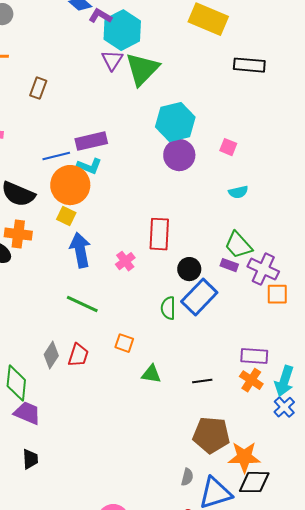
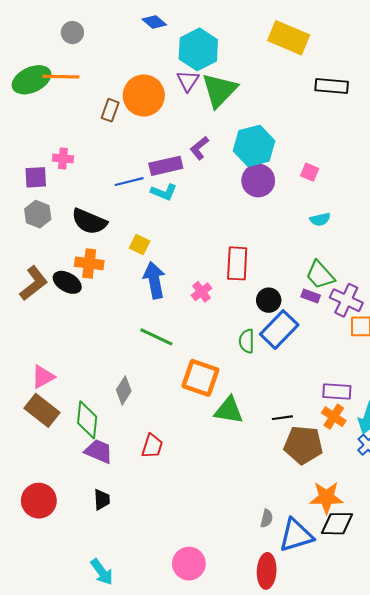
purple L-shape: (100, 16) -> (199, 148), moved, turned -70
orange circle: (70, 185) -> (144, 96), moved
orange square: (124, 343) -> (200, 378), size x1.8
red trapezoid: (78, 355) -> (152, 446), moved
green triangle: (151, 374) -> (229, 410), size x1.4
brown pentagon: (211, 435) -> (303, 445), moved

